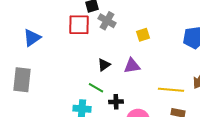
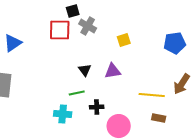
black triangle: (104, 65) -> (85, 70), turned -32
green line: (96, 88) -> (77, 93), turned -42

